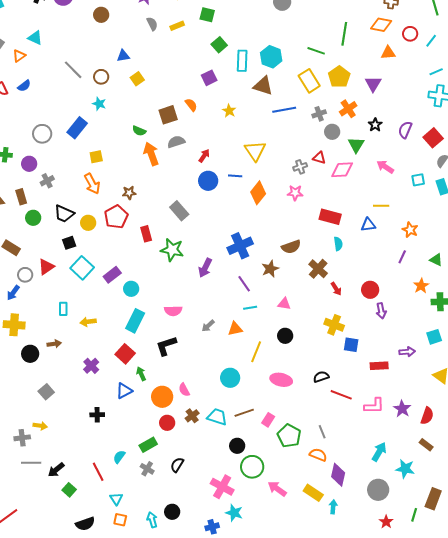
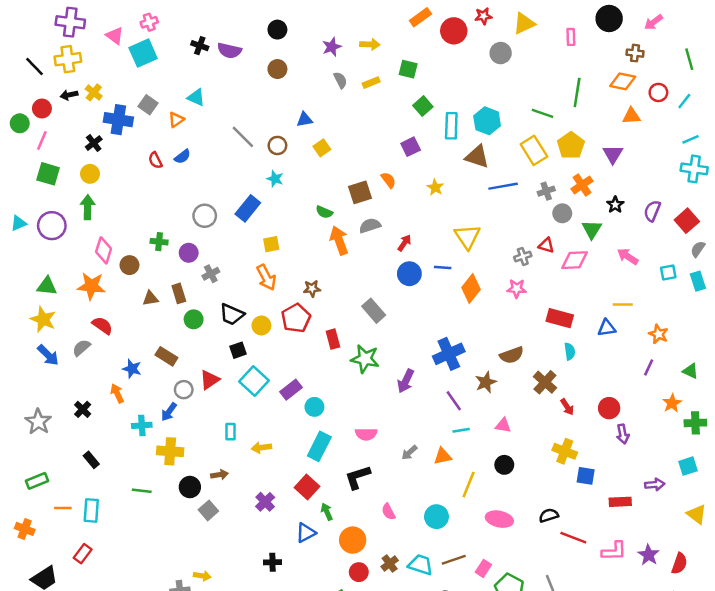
pink semicircle: (184, 390) -> (388, 512), moved
gray square: (46, 392) -> (208, 510), moved

